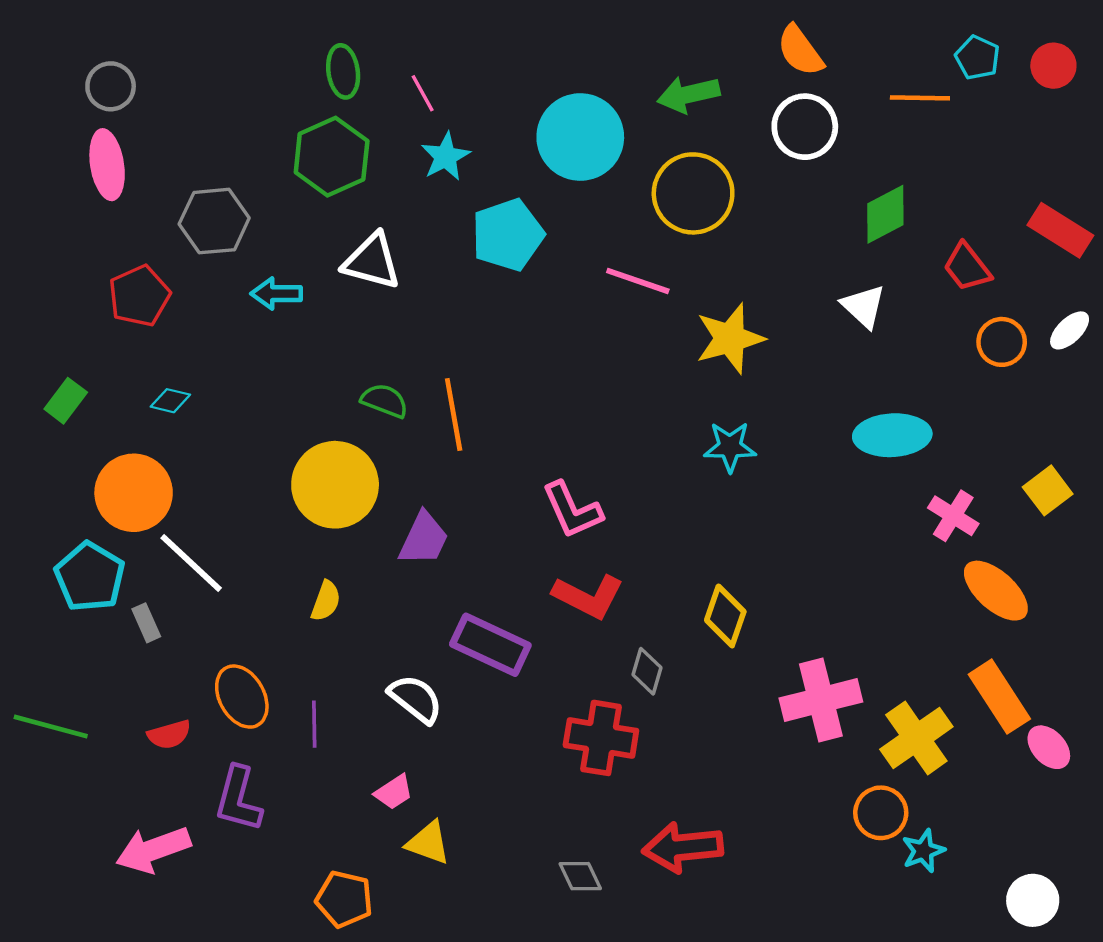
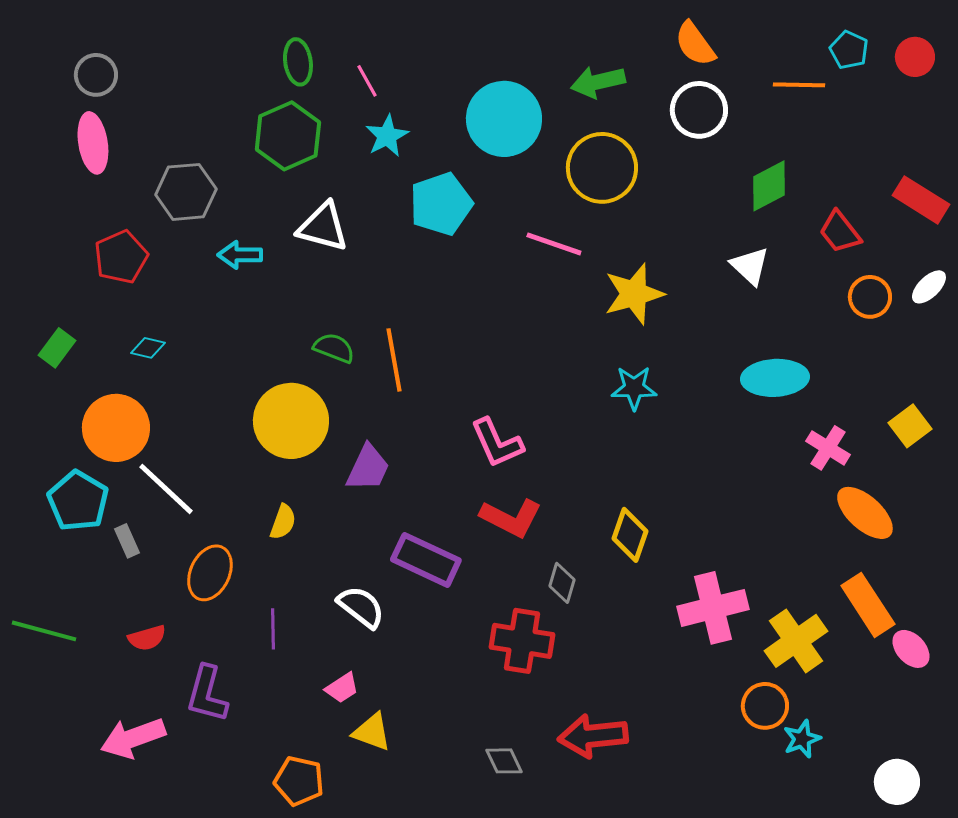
orange ellipse: (242, 697) -> (210, 573), moved, turned 54

